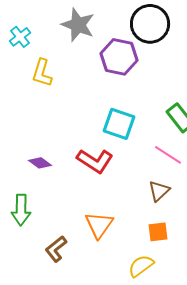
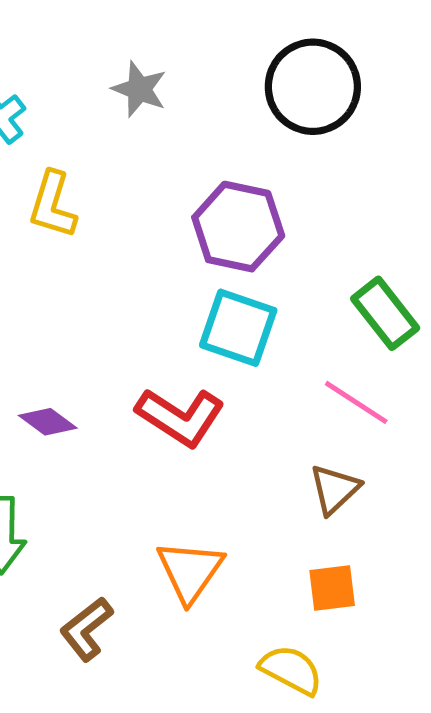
gray star: (78, 25) -> (139, 89), size x0.7
purple hexagon: (119, 57) -> (238, 227), moved
yellow semicircle: (141, 266) -> (291, 670), turned 64

